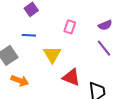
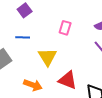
orange arrow: (20, 81) -> (33, 85), moved

